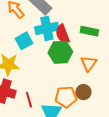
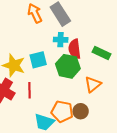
cyan cross: (47, 28) -> (61, 40), size x0.6
cyan square: (24, 41) -> (38, 60), moved
red line: (29, 100) -> (29, 90), moved

